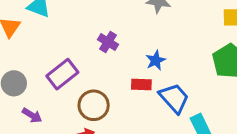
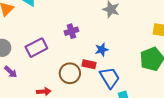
purple cross: (108, 42) -> (71, 31), turned 32
brown circle: (94, 105) -> (70, 73), moved

